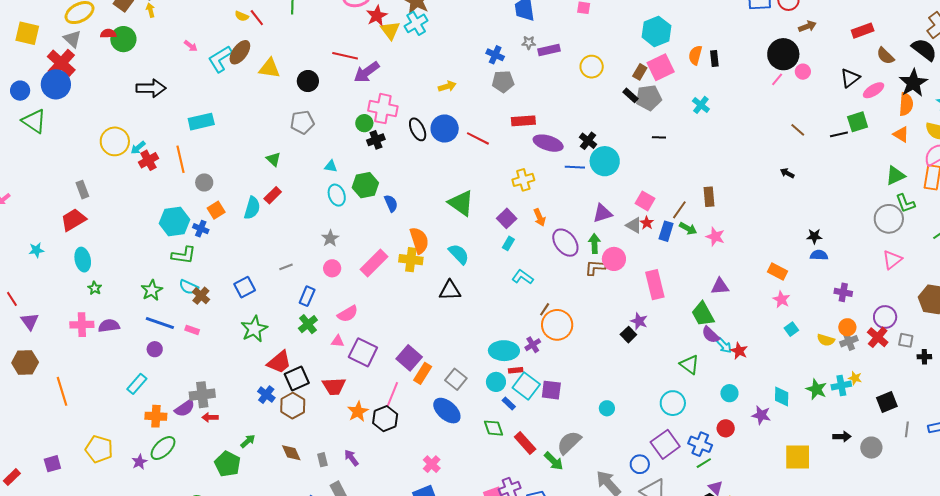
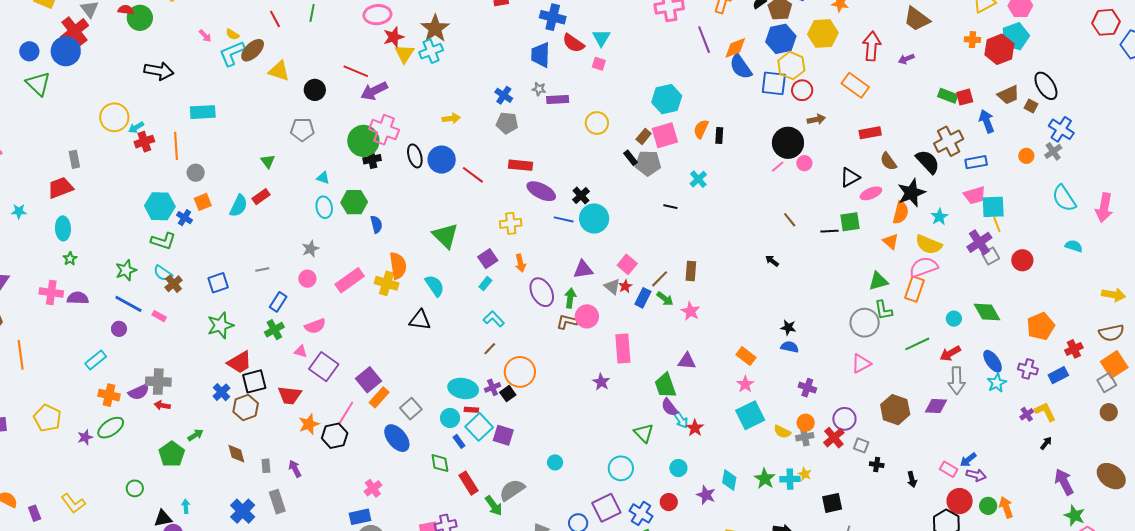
yellow semicircle: (242, 16) -> (232, 34), moved
green circle: (364, 123) -> (363, 141), size x1.8
black line: (659, 137) -> (670, 207), moved
brown line: (545, 309) -> (490, 349), moved
cyan square: (791, 329) -> (750, 415), size x2.0
black square: (628, 335) -> (508, 394), moved

